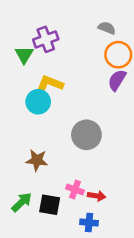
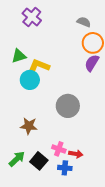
purple cross: (46, 39) -> (32, 17), moved, turned -30
green triangle: (24, 55) -> (19, 56), moved, turned 42
black square: (50, 205) -> (39, 161), turned 30
blue cross: (89, 223) -> (65, 168), moved

